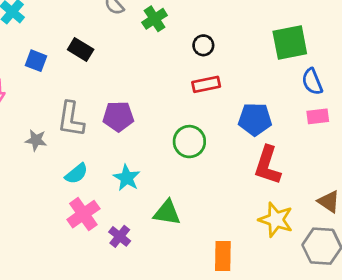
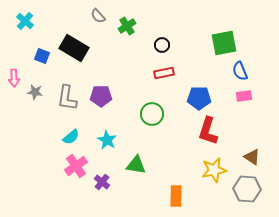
black rectangle: (81, 49) -> (74, 48), size x1.6
gray star: (36, 140) -> (35, 92), moved
yellow star: (276, 220) -> (214, 170), turned -30

